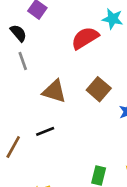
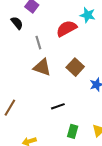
gray line: (23, 61) -> (38, 43), moved
black line: (45, 131) -> (58, 106), moved

